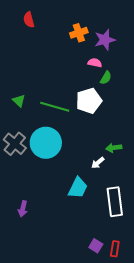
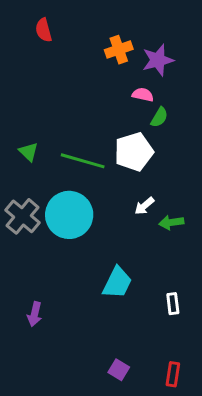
white arrow: (98, 163) -> (144, 206), moved
white rectangle: (115, 202) -> (173, 304), size x0.5
purple square: (96, 246) -> (119, 370), moved

